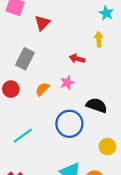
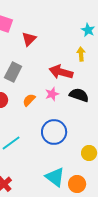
red arrow: (77, 59) -> (61, 72), size x1.6
black semicircle: (97, 105) -> (79, 95), moved

